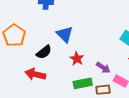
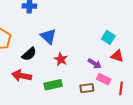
purple arrow: (103, 68) -> (95, 64), moved
green rectangle: (83, 83) -> (53, 85), moved

